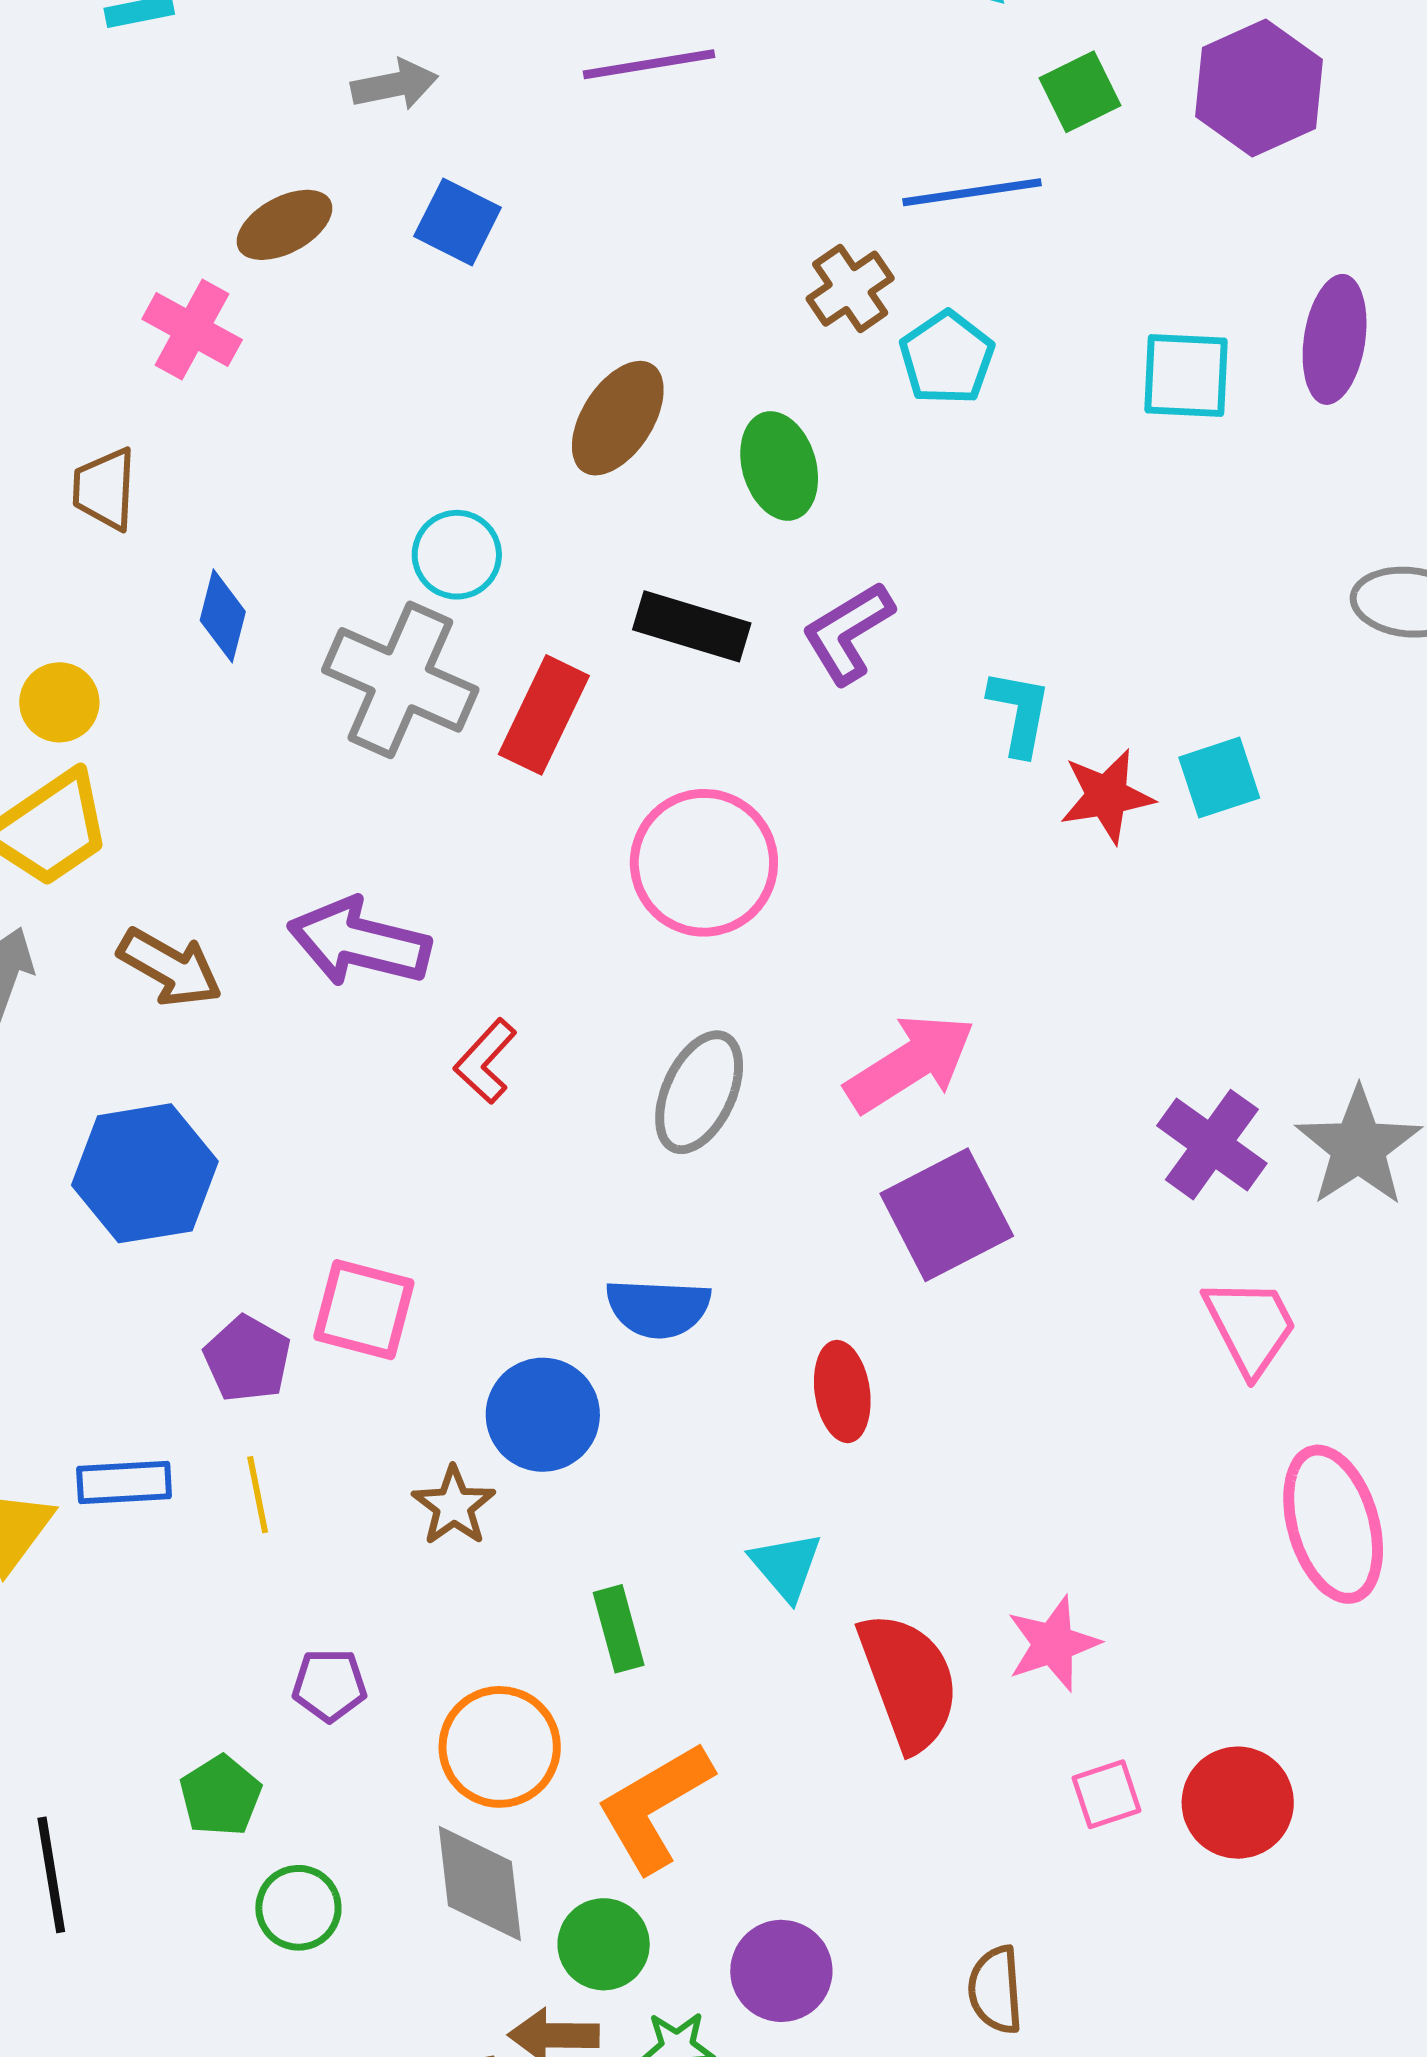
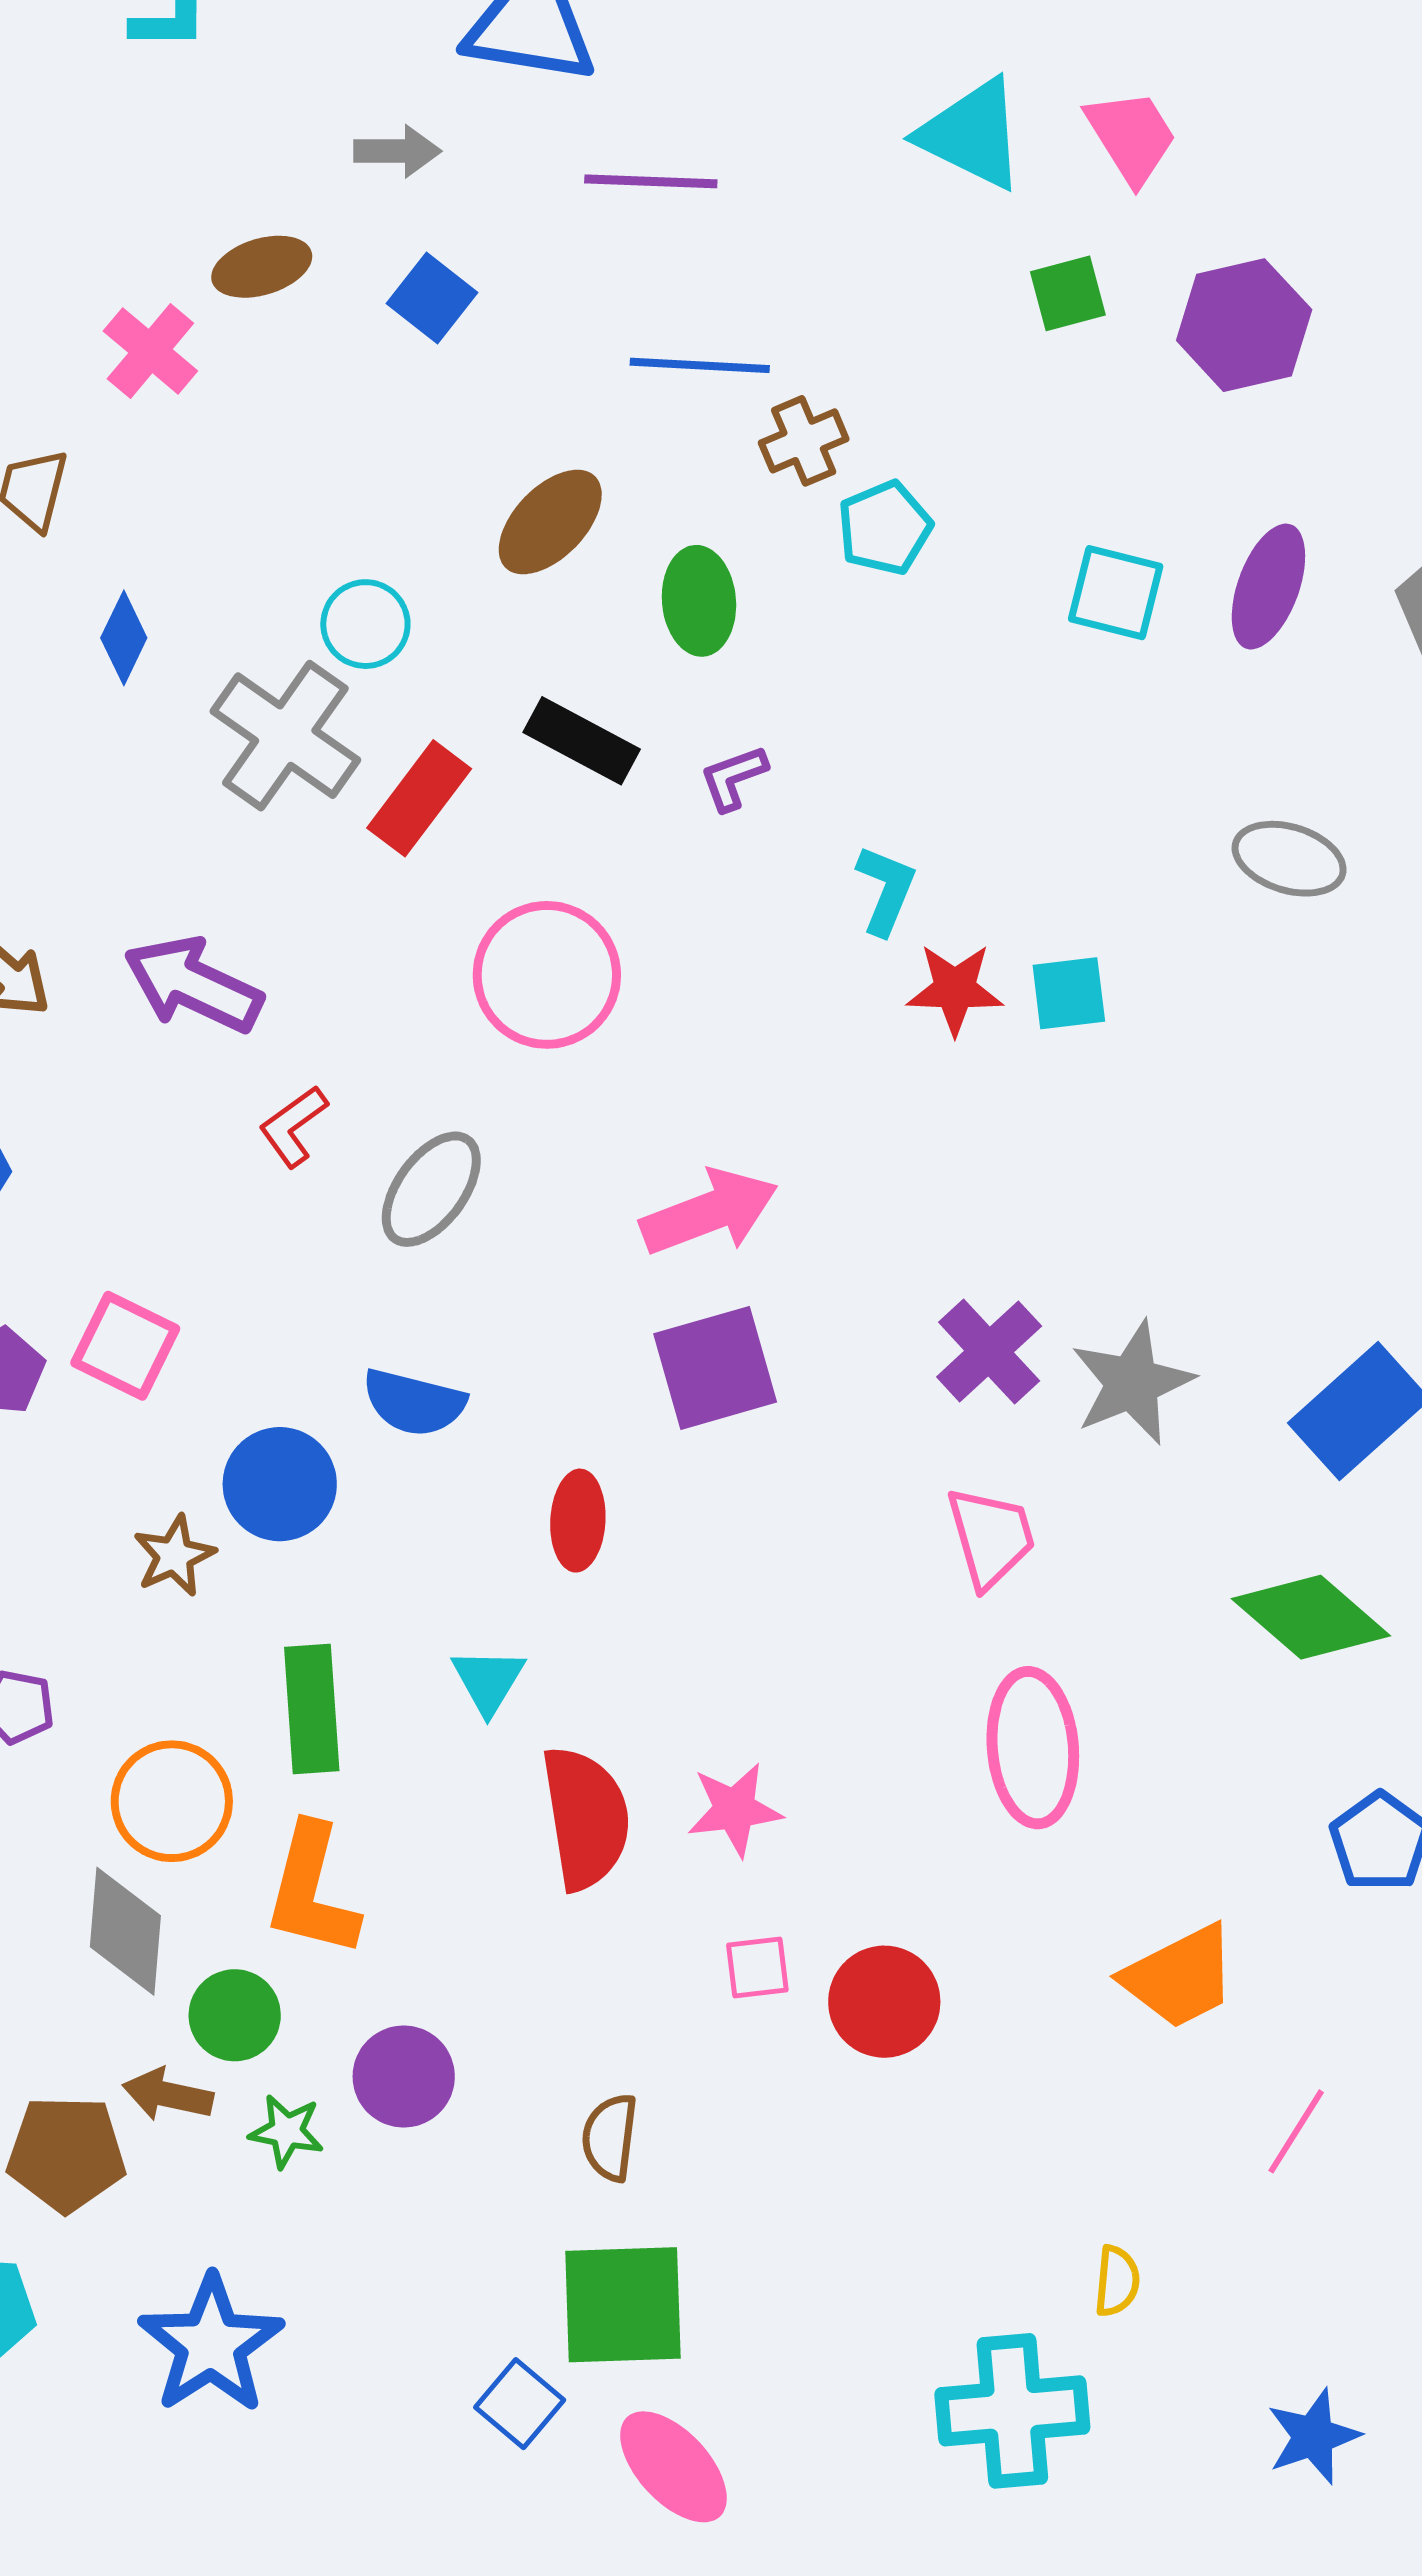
blue line: (972, 192) -> (700, 365), moved
purple L-shape: (848, 633) -> (733, 778), size x0.7
gray ellipse: (699, 1092) -> (431, 1189), moved
green rectangle: (619, 1629) -> (312, 1709), size x1.5
orange L-shape: (655, 1807) -> (312, 1890), turned -57

